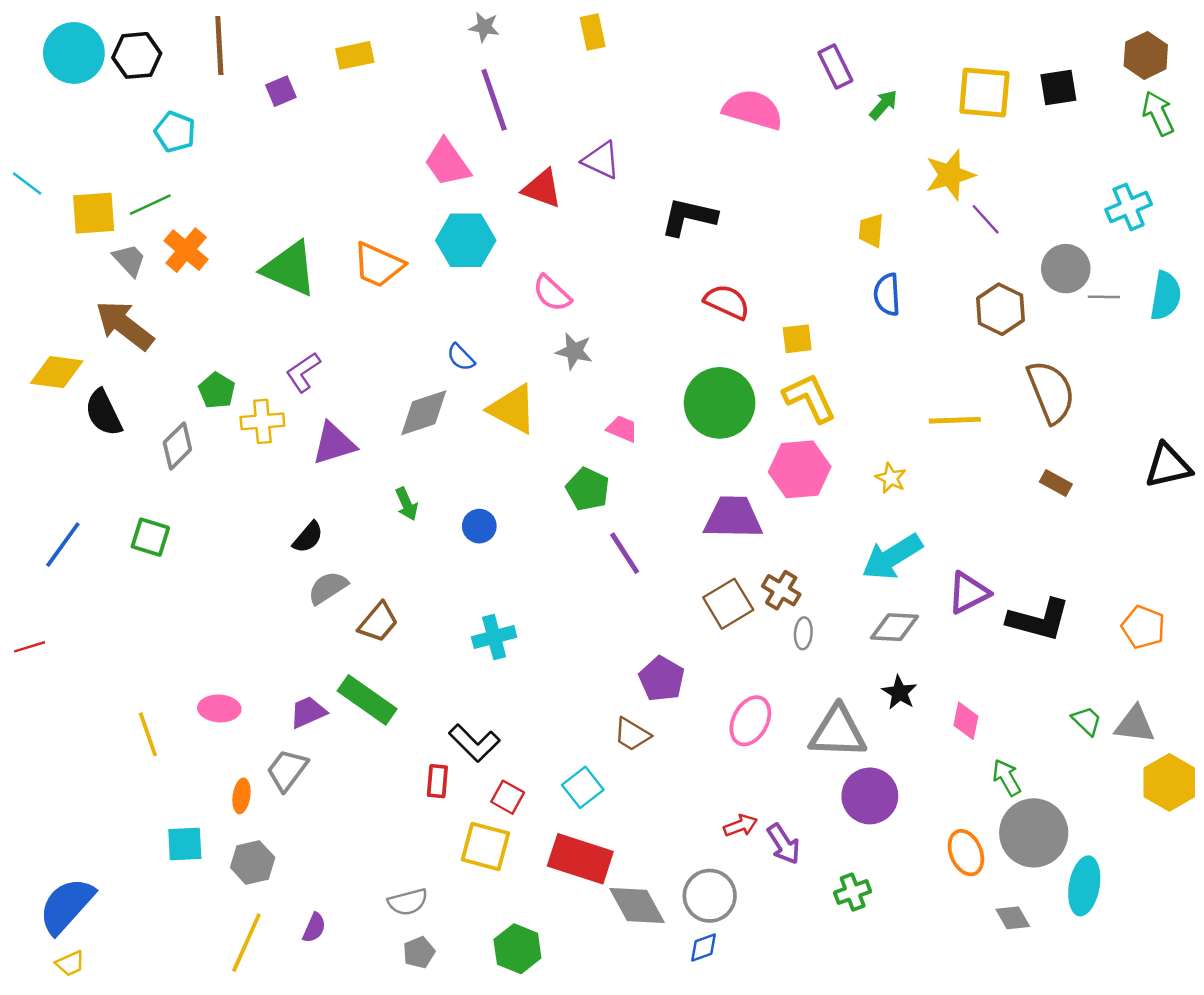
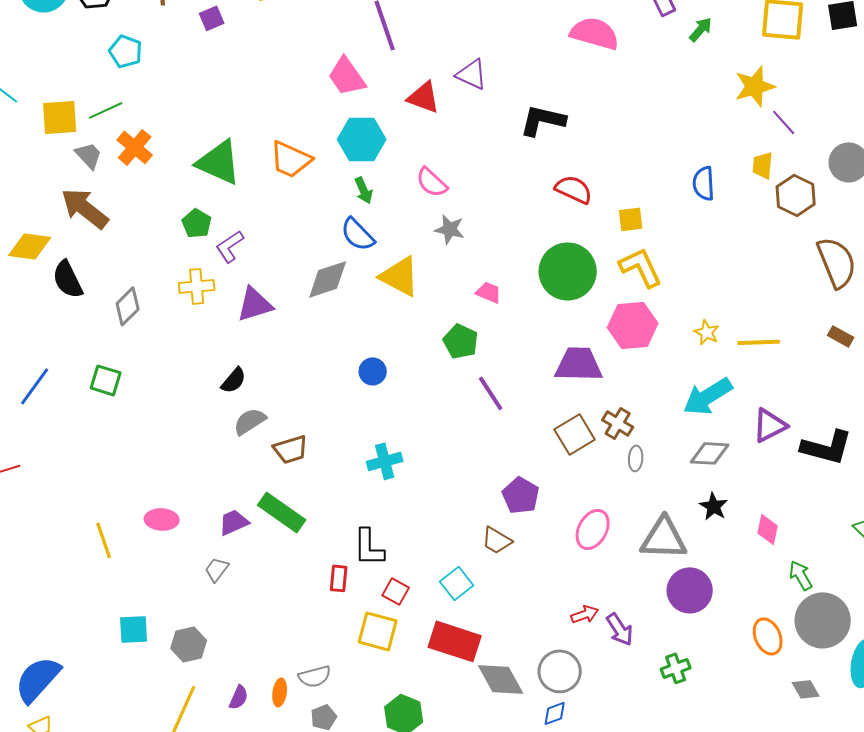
yellow trapezoid: (871, 230) -> (763, 165), moved
blue semicircle: (461, 357) -> (358, 234), size x1.5
green pentagon: (217, 391) -> (197, 223), moved
yellow line: (955, 420) -> (759, 342), moved
green arrow: (407, 504) -> (364, 190), moved
brown trapezoid: (378, 622) -> (291, 449), turned 33
black L-shape: (474, 743) -> (369, 547), turned 45
gray trapezoid: (287, 770) -> (217, 569), size x0.7
orange ellipse: (241, 796) -> (280, 692), moved

